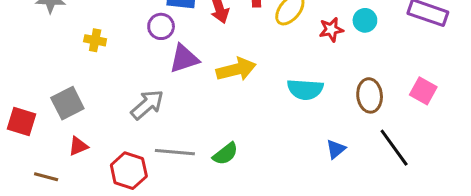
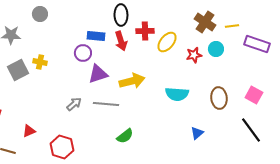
gray square: (67, 103) -> (18, 70), moved
gray arrow: (147, 105) -> (74, 104), size x0.7
black line: (394, 148) -> (251, 130), moved
gray line: (175, 152) -> (106, 104), moved

